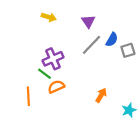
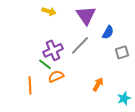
purple triangle: (88, 21) -> (86, 15), size x1.5
gray line: (92, 45) -> (80, 45), moved
gray square: (128, 50) -> (122, 52), moved

